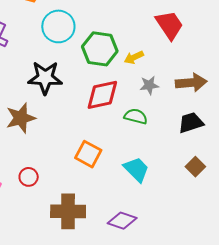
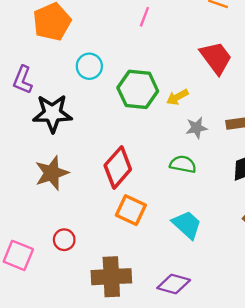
cyan circle: (58, 26) -> (89, 66), size x0.7
black star: (45, 78) -> (52, 113), moved
red diamond: (102, 95) -> (118, 167), moved, turned -33

